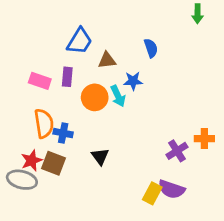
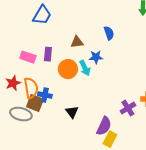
blue trapezoid: (80, 41) -> (42, 15), moved
red star: (32, 160) -> (13, 83), moved
brown square: (53, 163) -> (35, 103), moved
gray ellipse: (22, 180) -> (21, 114), moved
purple semicircle: (171, 189) -> (104, 126), moved, turned -84

